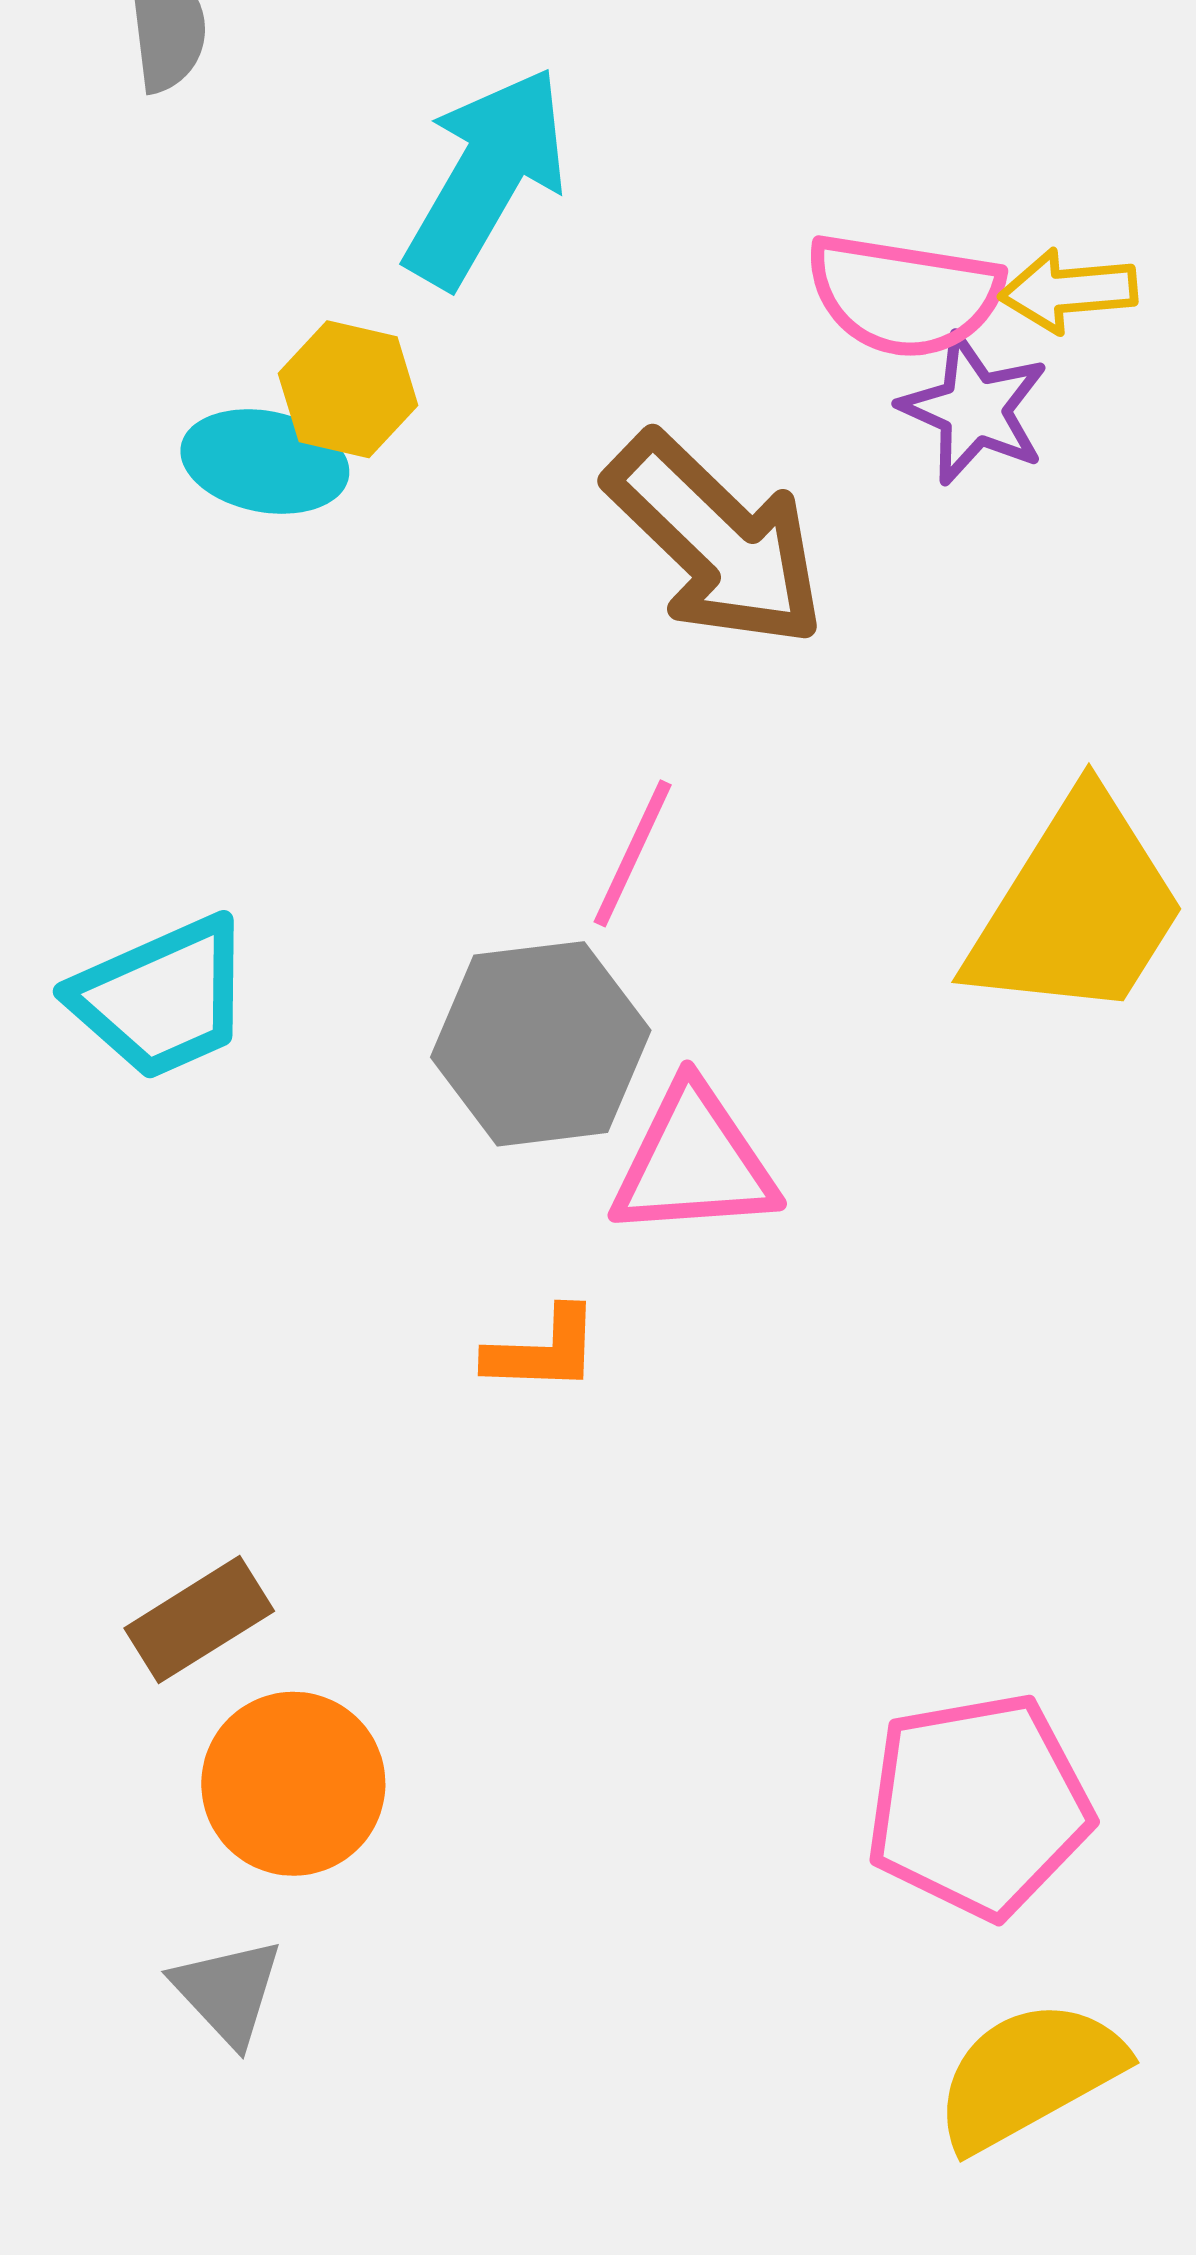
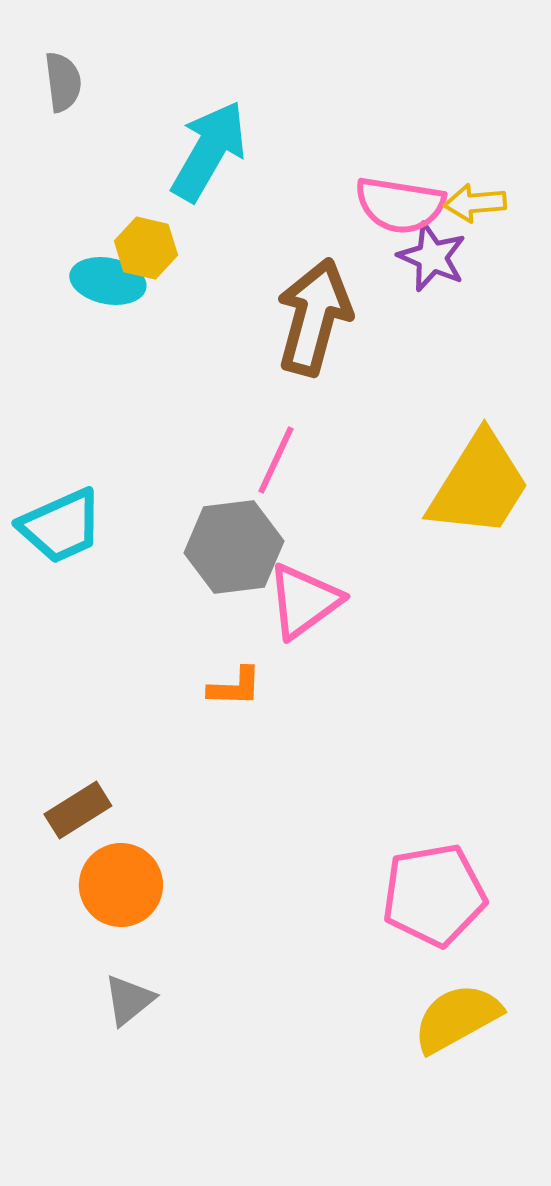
brown arrow: (716, 540) -> (314, 317), turned -119
pink triangle: (694, 1162) -> (304, 601), turned -32
gray triangle: (228, 1992) -> (129, 1000), moved, turned 34

